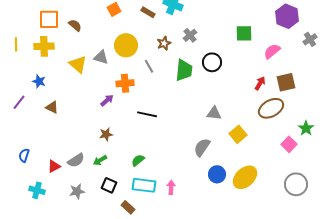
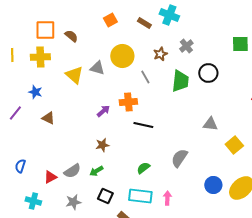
orange cross: (125, 83) -> (128, 102), moved
gray semicircle: (202, 147) -> (179, 158), moved
green semicircle: (138, 160) -> (143, 168), moved

